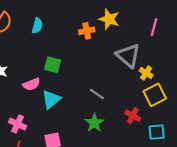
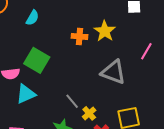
gray triangle: (128, 56) -> (113, 72), turned -36
green square: (53, 65) -> (37, 60), size x1.4
yellow cross: (146, 73) -> (89, 113), moved

